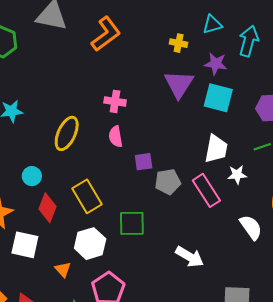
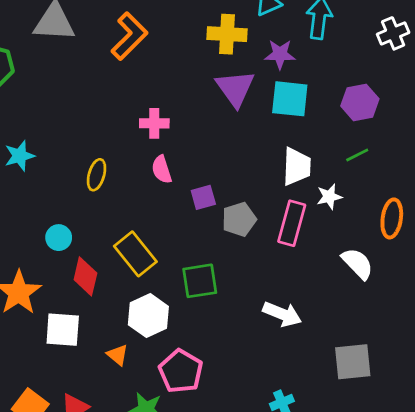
yellow cross: (179, 43) -> (227, 34), size x1.6
yellow ellipse: (67, 133) -> (97, 175), size x0.7
pink rectangle: (206, 190) -> (292, 223), turned 56

